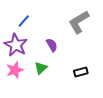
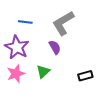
blue line: (24, 21) -> (25, 22), turned 56
gray L-shape: (79, 22) -> (63, 23), moved

